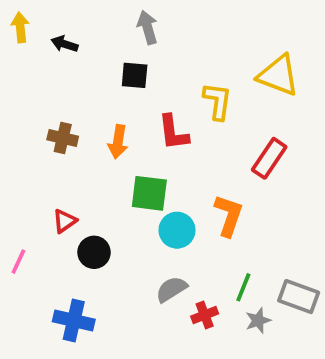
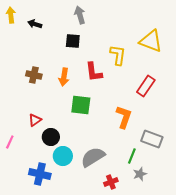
cyan circle: (177, 230) -> (63, 156), moved
gray semicircle: (171, 289) -> (93, 157), size x1.4
gray rectangle: (299, 297) -> (152, 139), moved
red cross: (205, 315) -> (111, 182), moved

